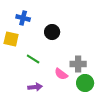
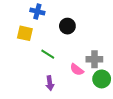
purple arrow: (35, 87) -> (50, 83), turned 88

